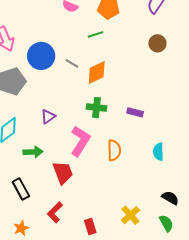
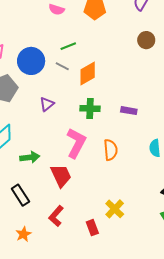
green line: (96, 34) -> (68, 46), moved
purple triangle: (48, 117) -> (47, 104), moved
yellow cross: (130, 215) -> (115, 209), moved

